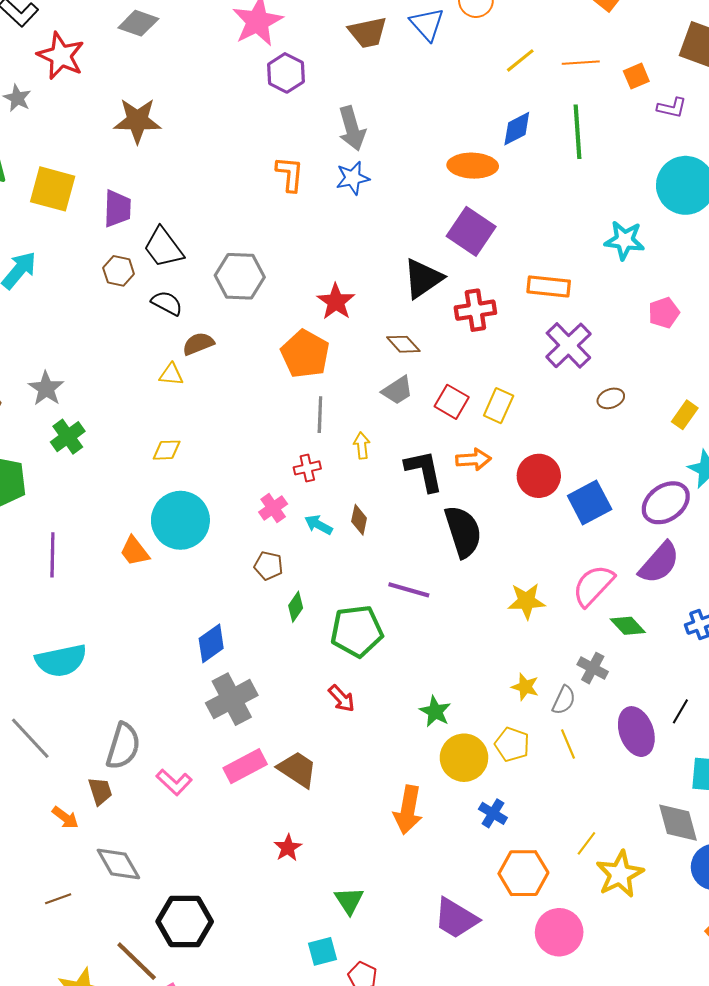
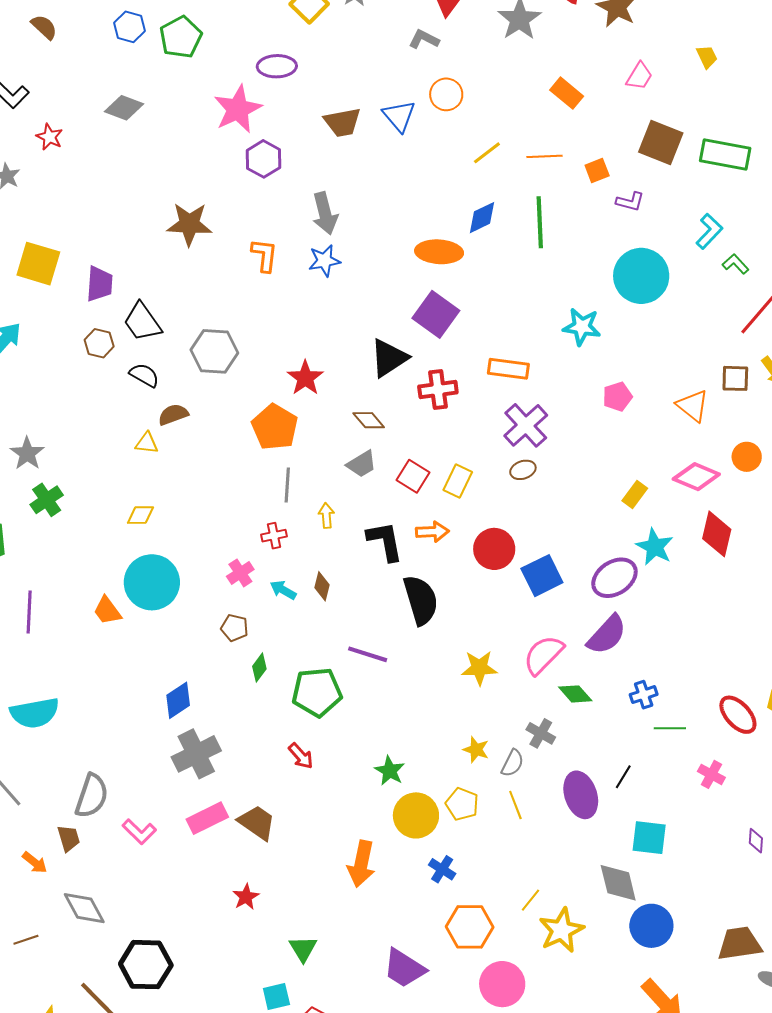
red star: (61, 56) -> (49, 137), size x0.6
brown star: (137, 121) -> (189, 224), moved
brown ellipse: (611, 398) -> (523, 470), moved

